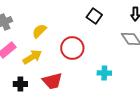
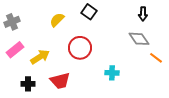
black square: (94, 16) -> (89, 12), moved
yellow semicircle: (39, 31) -> (57, 20), moved

